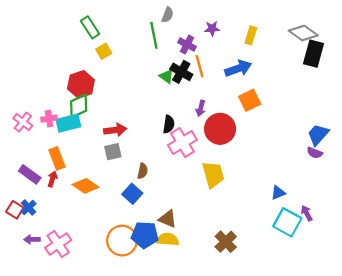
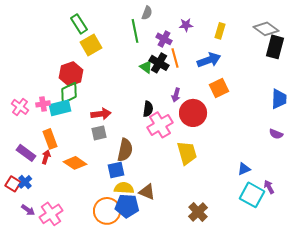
yellow square: (104, 51) -> (91, 45), size x1.5
blue trapezoid: (318, 135) -> (279, 99), moved, turned 140
brown semicircle: (142, 171) -> (125, 150), size x1.6
blue square: (132, 194) -> (116, 170), turned 36
purple arrow: (32, 239) -> (28, 210), turned -144
yellow semicircle: (168, 239) -> (124, 188), moved

